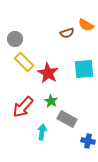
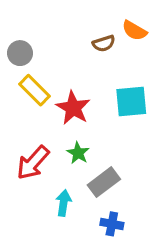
gray rectangle: (67, 119) -> (104, 182), turned -66
blue cross: (88, 141) -> (112, 224), moved

